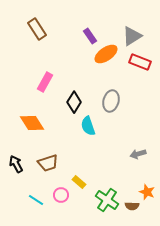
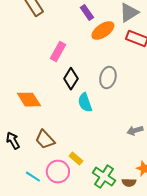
pink rectangle: (45, 82) -> (58, 52), moved
brown trapezoid: (48, 163) -> (45, 140), turned 65
pink circle: (61, 195) -> (58, 172), size x1.5

